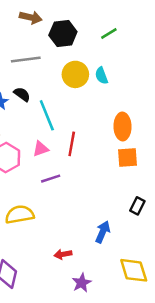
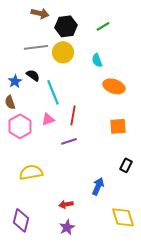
yellow circle: (75, 74) -> (63, 52), moved
orange ellipse: (123, 126) -> (114, 86), moved, turned -70
purple line: (51, 179) -> (69, 141), moved
purple star: (82, 283) -> (67, 227), moved

